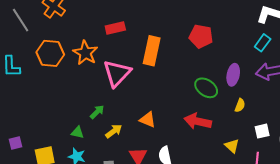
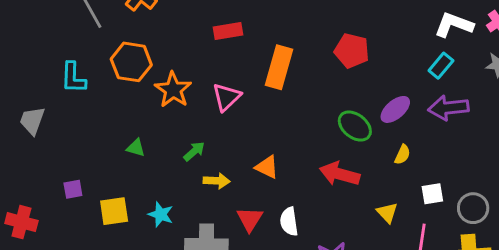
orange star: (85, 53) -> (173, 90), moved
pink triangle: (117, 73) -> (226, 97), size x0.7
purple ellipse: (233, 75) -> (395, 109), turned 35
yellow arrow: (114, 131) -> (217, 181), turned 36
green triangle: (78, 133) -> (136, 148), moved

